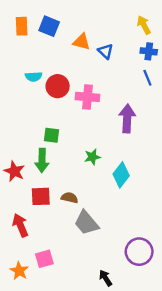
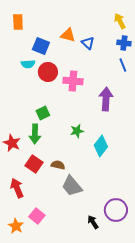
blue square: (49, 26) -> (41, 46), moved
green square: (52, 135) -> (43, 113), turned -32
red square: (41, 196) -> (34, 164), turned 36
pink square: (44, 259) -> (37, 216), turned -35
black arrow: (106, 278) -> (93, 222), moved

